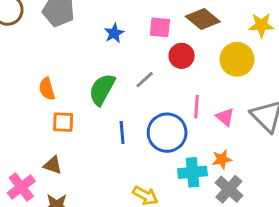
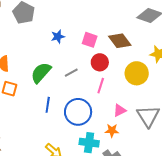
pink line: (197, 107) -> (101, 86), moved
pink triangle: (225, 117) -> (120, 110), turned 40
orange star: (222, 159) -> (112, 131), moved

